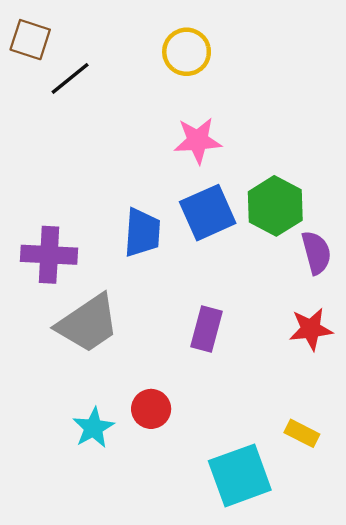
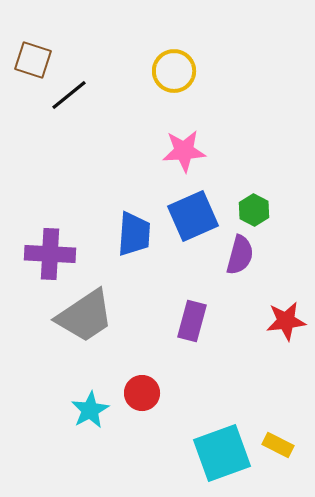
green hexagon: (275, 206) -> (254, 210), size x0.6
purple semicircle: (316, 253) -> (240, 255), moved, turned 30
yellow rectangle: (302, 433) -> (278, 445), moved

